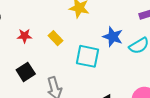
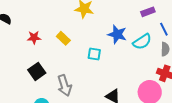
cyan square: (87, 56) -> (94, 54), size x0.6

